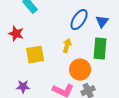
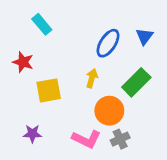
blue triangle: (102, 22) -> (144, 36), moved
green rectangle: (100, 49) -> (136, 82), turned 40

